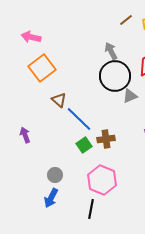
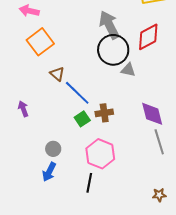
gray arrow: (111, 51) -> (109, 25), size x1.6
gray triangle: (130, 96) -> (128, 70), turned 35

